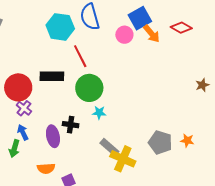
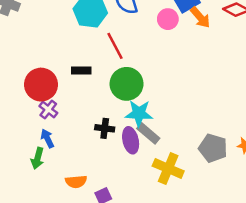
black rectangle: (52, 76) -> (81, 70), size x0.7
cyan star: (99, 113) -> (139, 113), size x1.6
purple ellipse: (53, 136) -> (131, 140), moved
gray rectangle: (109, 147) -> (148, 133), moved

